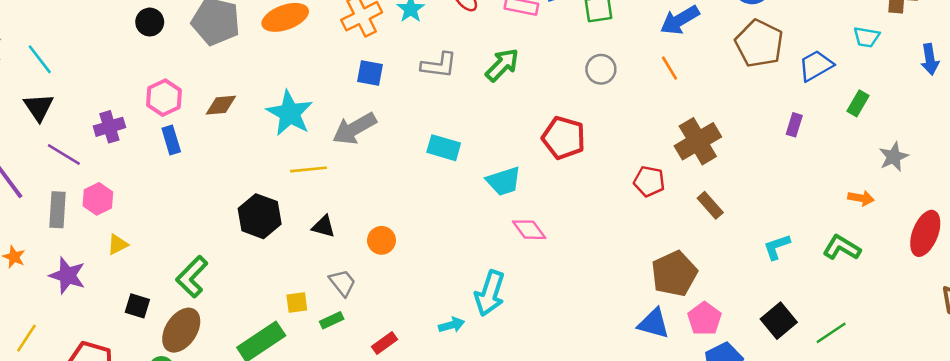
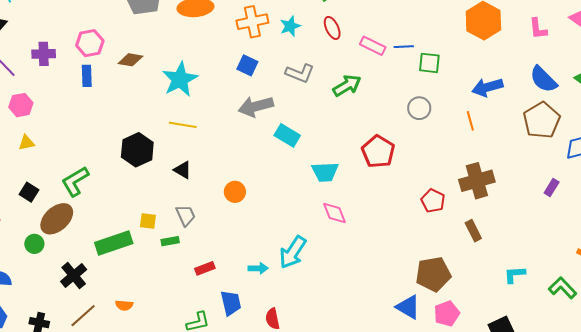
gray arrow: (354, 129) -> (256, 106), moved
orange circle: (381, 240) -> (235, 192), moved

